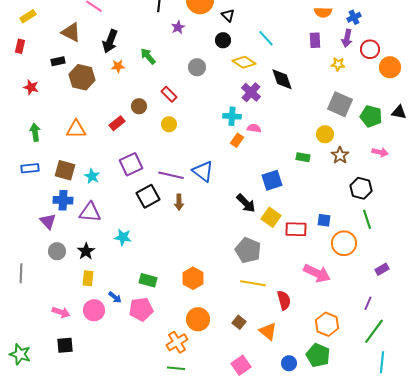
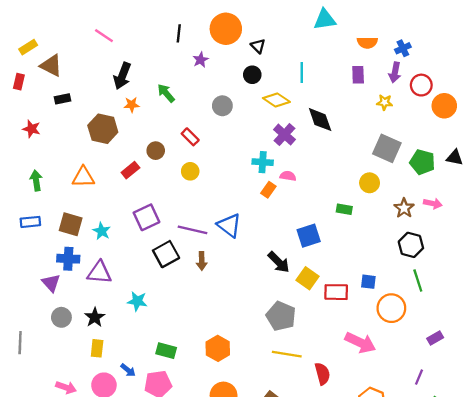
brown triangle: (71, 32) -> (51, 66), moved
cyan line: (266, 38) -> (302, 72), turned 42
brown hexagon: (82, 77) -> (103, 129), moved
brown star: (340, 155) -> (404, 208), moved

